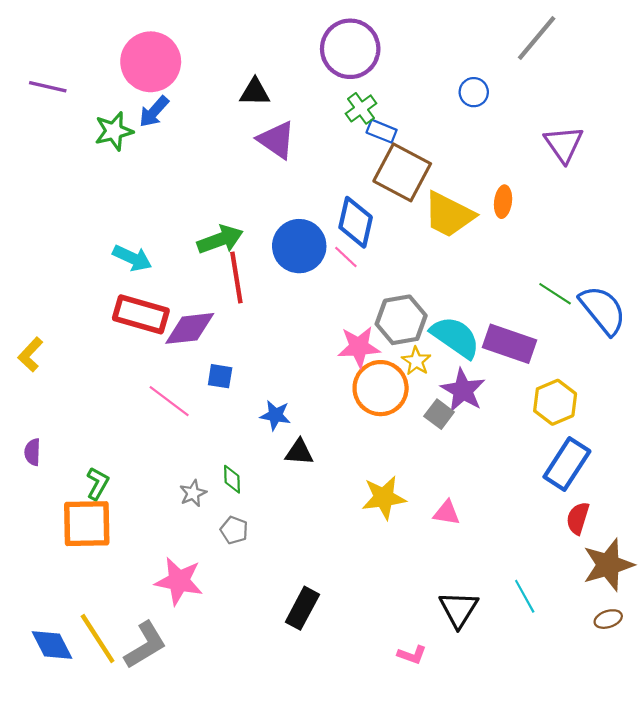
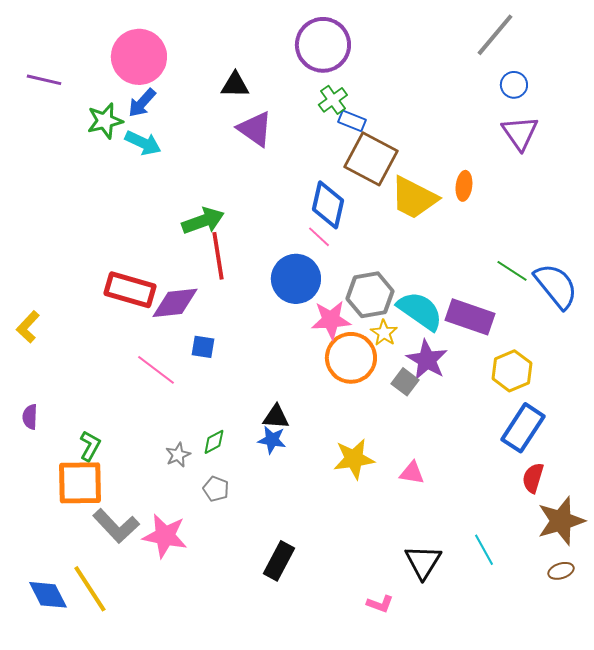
blue circle: (474, 92) -> (514, 85), moved
blue circle: (299, 246) -> (296, 279), moved
cyan arrow: (132, 258) -> (143, 143), moved
blue star: (275, 415) -> (272, 440), moved
green diamond: (232, 479) -> (214, 442), turned 64
gray L-shape: (145, 645) -> (116, 526), moved, turned 78

